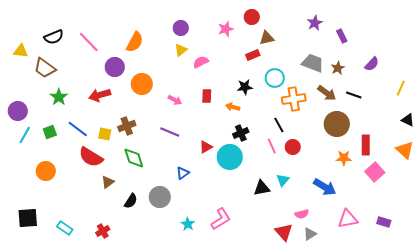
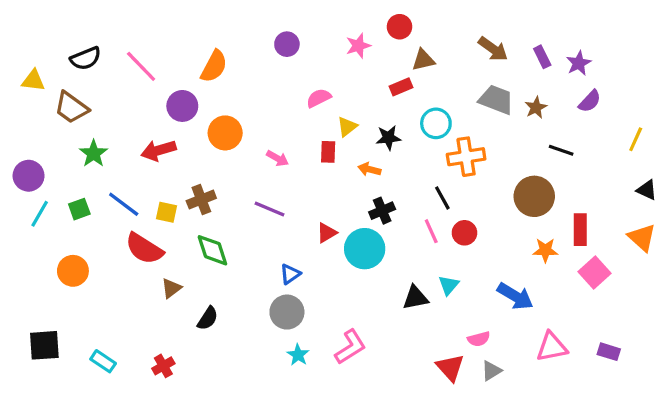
purple star: (315, 23) -> (579, 63), moved
yellow triangle: (181, 50) -> (347, 127), moved
brown arrow: (327, 93) -> (493, 49), moved
gray circle: (160, 197) -> (287, 312), moved

